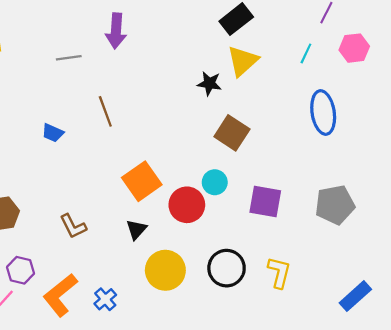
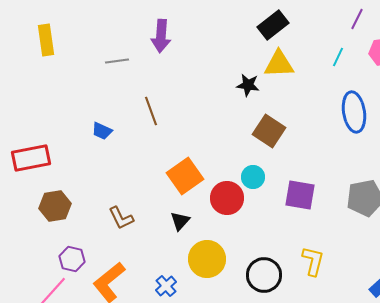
yellow triangle: (243, 61) -> (279, 64), turned 40
black circle: (227, 268) -> (264, 275), moved
blue cross: (105, 299) -> (166, 286), moved

